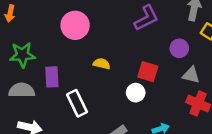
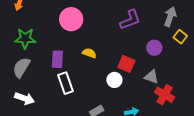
gray triangle: (191, 75) -> (151, 77), moved
purple rectangle: (52, 77) -> (57, 59), moved
gray semicircle: (22, 90) -> (21, 67), turned -65

